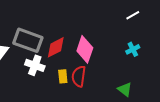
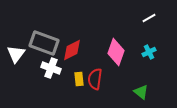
pink diamond: (85, 49) -> (116, 52), moved

